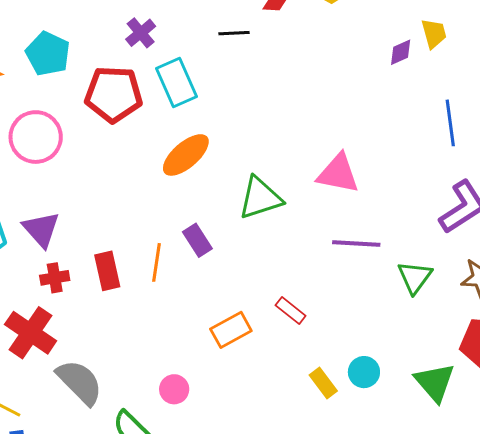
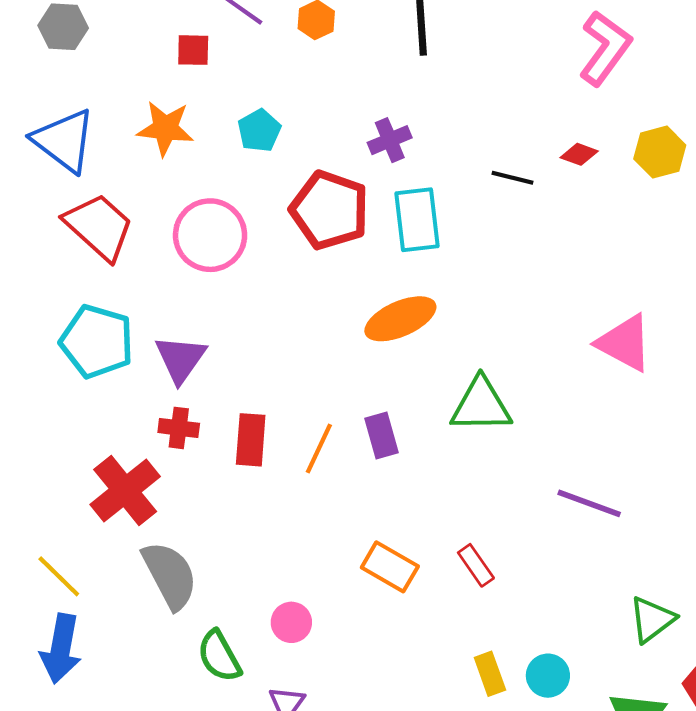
cyan pentagon: (48, 54) -> (259, 131), size x0.7
pink triangle: (338, 174) -> (625, 343), moved
green triangle: (415, 277) -> (652, 619), moved
orange rectangle: (231, 330) -> (390, 567), turned 42

